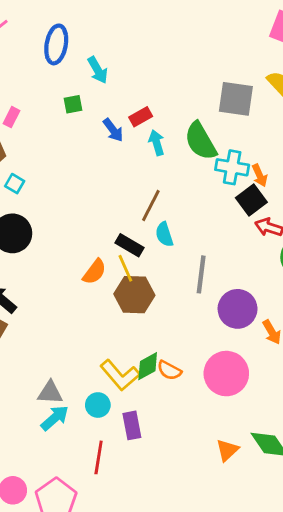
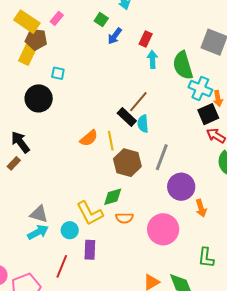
green square: (73, 104) -> (101, 20), turned 32
red rectangle: (141, 117) -> (146, 39), turned -49
blue arrow: (113, 130) -> (115, 36), moved, turned 60
cyan square: (15, 184) -> (58, 73), moved, turned -32
black rectangle: (130, 245) -> (127, 117), moved
brown hexagon: (134, 295) -> (127, 163), moved
green diamond: (148, 366) -> (113, 197), moved
orange semicircle: (169, 370) -> (124, 218), turned -42

